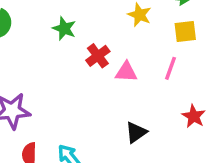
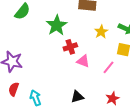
green star: (64, 29) -> (57, 25), size x1.5

